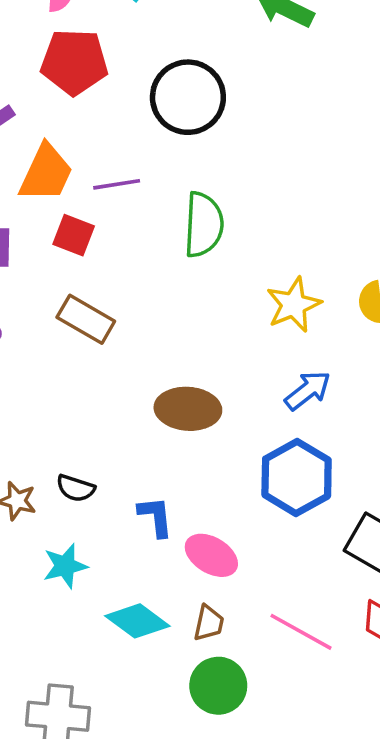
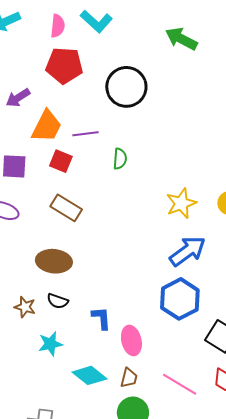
green semicircle: (204, 225) -> (120, 159), moved, size x0.6
blue arrow: (308, 390) -> (188, 251), size x1.4
brown ellipse: (188, 409) -> (54, 261), moved
pink ellipse: (211, 555) -> (131, 340), turned 44

